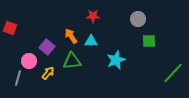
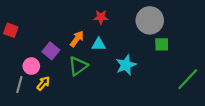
gray circle: (138, 19) -> (150, 20), size x1.6
orange arrow: (71, 36) -> (77, 39), turned 70
green triangle: (72, 61) -> (78, 66), turned -30
yellow arrow: (48, 73) -> (43, 83), moved

